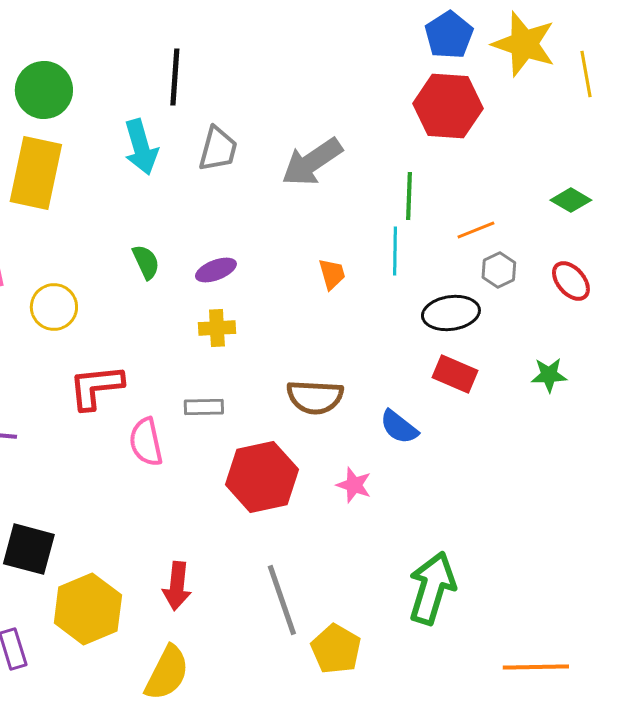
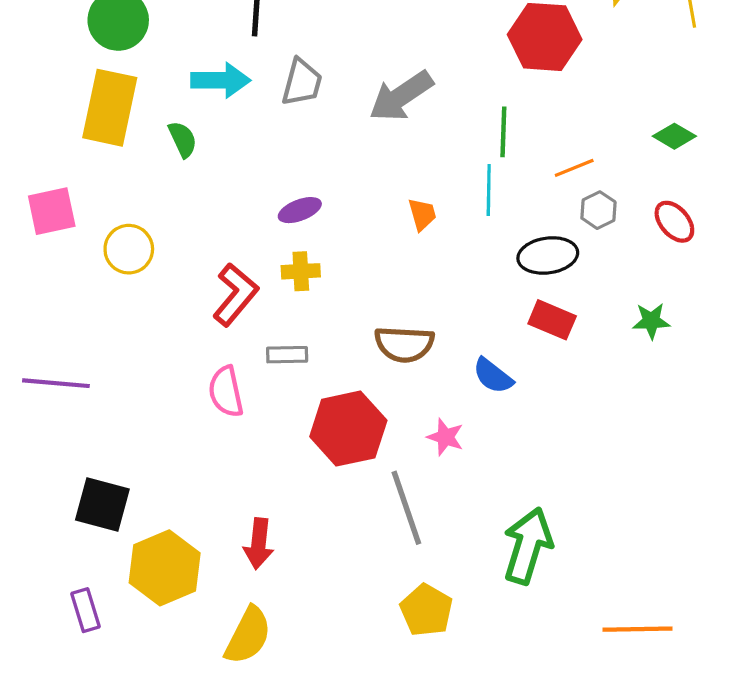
cyan arrow: (141, 147) -> (221, 80), turned -74
green semicircle: (146, 262) -> (183, 139), moved
red L-shape: (96, 387) -> (235, 295), moved, turned 136
gray line: (282, 600) -> (406, 508), moved

